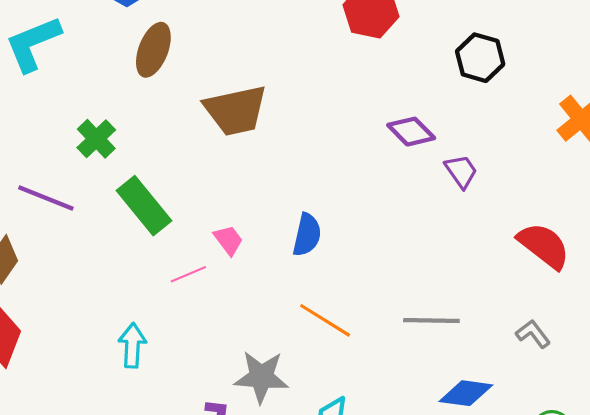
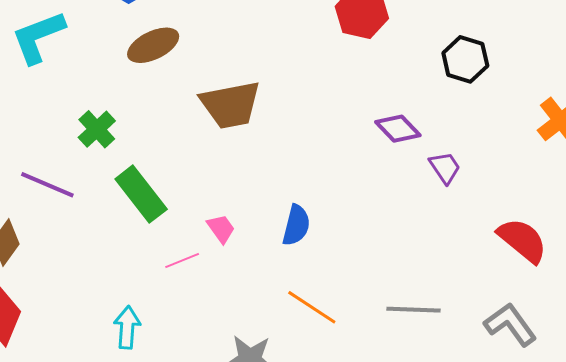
brown ellipse: (153, 50) -> (153, 45), turned 42
gray L-shape: (533, 334) -> (510, 324), size x1.6

